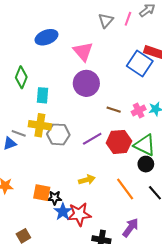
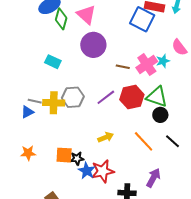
green diamond: (21, 77) -> (61, 19), moved
cyan rectangle: (43, 95) -> (53, 62), turned -63
pink cross: (139, 110) -> (147, 64), size x1.5
yellow cross: (40, 125) -> (54, 103), moved

